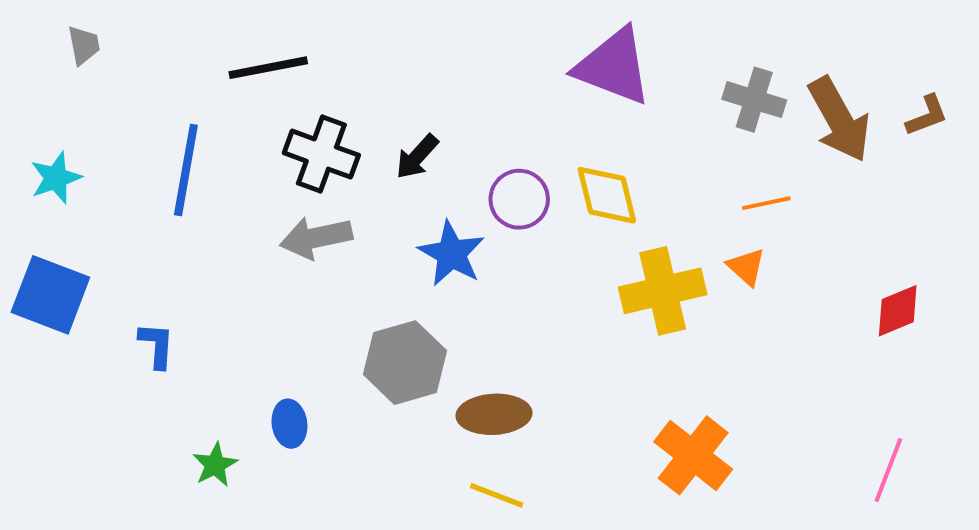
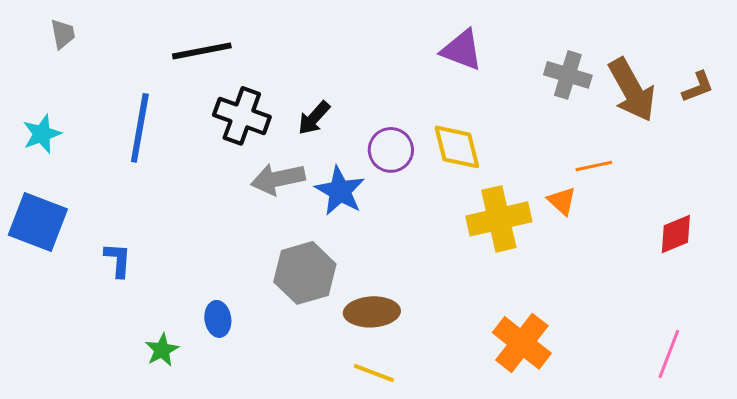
purple triangle: (613, 66) -> (462, 50), size x0.7
orange line: (766, 203) -> (594, 166), moved
gray arrow: (316, 238) -> (278, 179), moved

